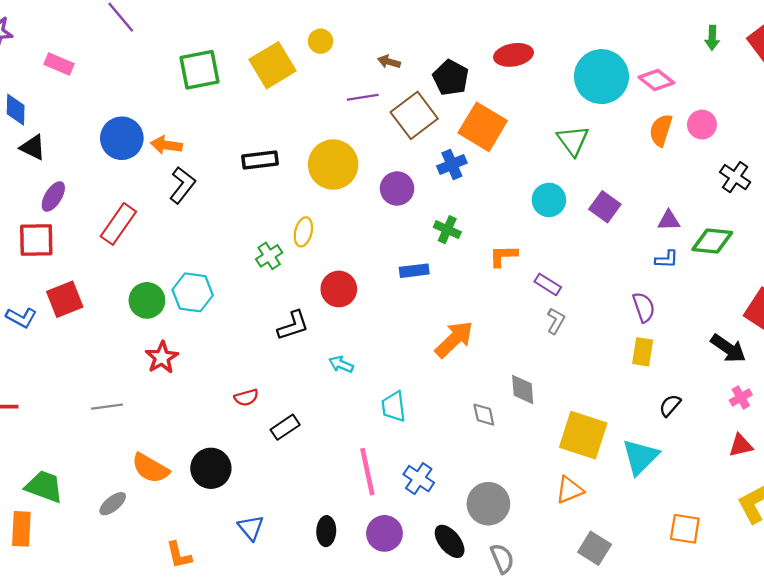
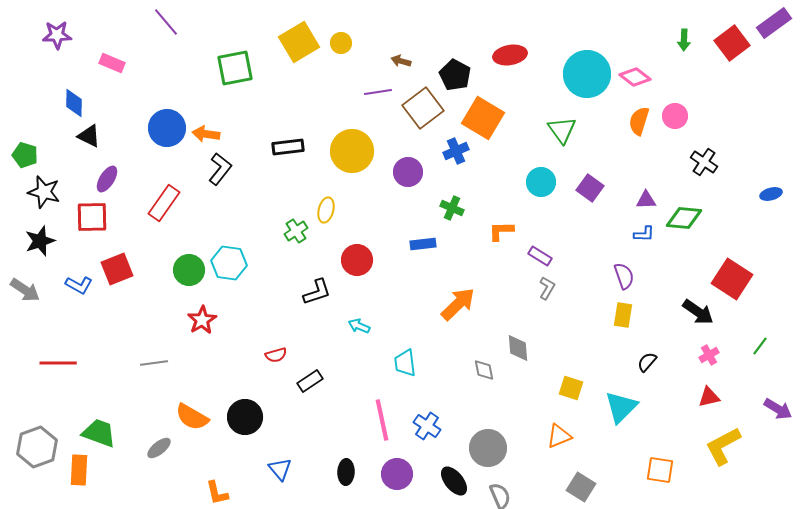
yellow square: (273, 65) -> (299, 42), moved
yellow square: (583, 435) -> (571, 388), size x0.6

